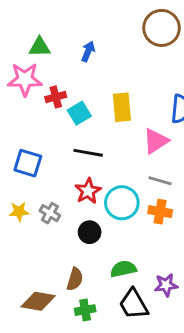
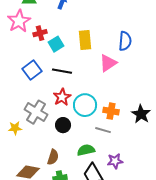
pink star: (25, 79) -> (19, 21), turned -30
blue square: (28, 163) -> (32, 70), moved, turned 36
gray line: (160, 181) -> (103, 130), moved
yellow star: (19, 212) -> (15, 128), moved
gray cross: (50, 213) -> (36, 112), size x1.6

